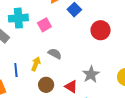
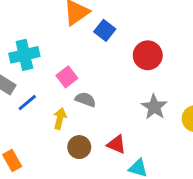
pink square: (44, 25) -> (67, 77), moved
blue line: (16, 70) -> (27, 103), moved, turned 64
gray star: (91, 74) -> (154, 107), moved

